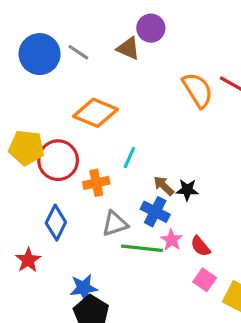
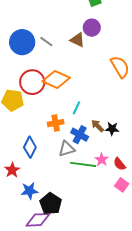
red circle: (58, 160) -> (32, 82), moved
blue cross: (155, 212) -> (80, 135), moved
blue star: (84, 288) -> (29, 191), moved

